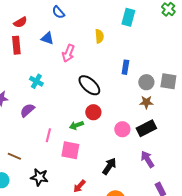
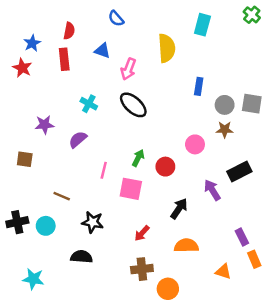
red semicircle: (20, 22) -> (69, 31), turned -48
yellow semicircle: (99, 36) -> (167, 48), size x1.6
black ellipse: (89, 85) -> (133, 105), moved
red circle: (93, 112) -> (165, 167), moved
green arrow: (76, 125) -> (138, 158), turned 136
black rectangle: (146, 128) -> (239, 172), moved
pink circle: (122, 129) -> (195, 144), moved
purple arrow: (147, 159) -> (212, 190), moved

